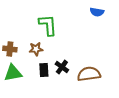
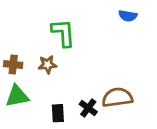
black cross: (62, 67) -> (88, 108), moved
black rectangle: (44, 70) -> (58, 113), moved

